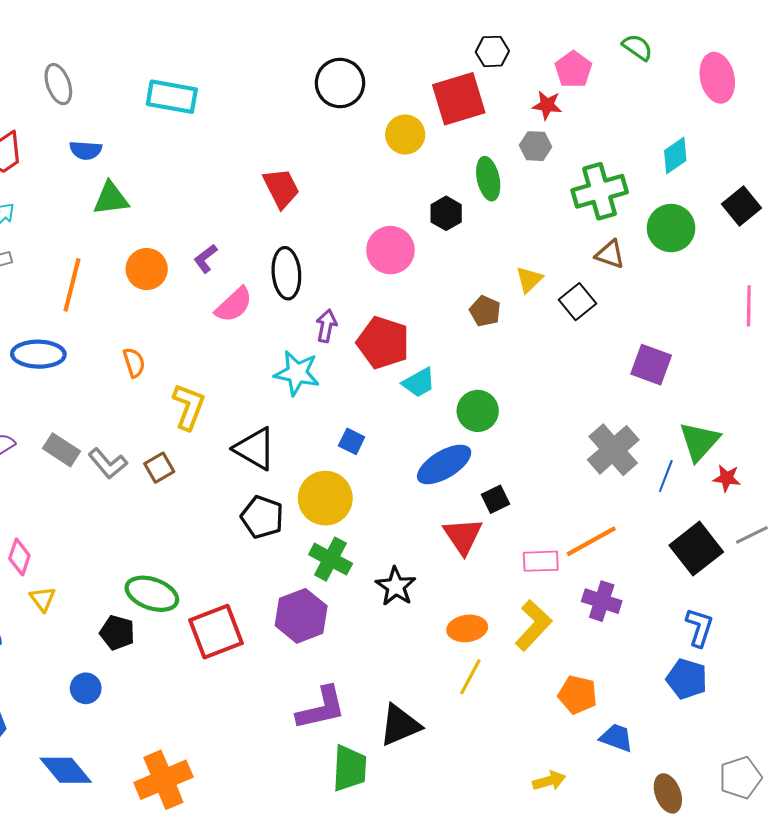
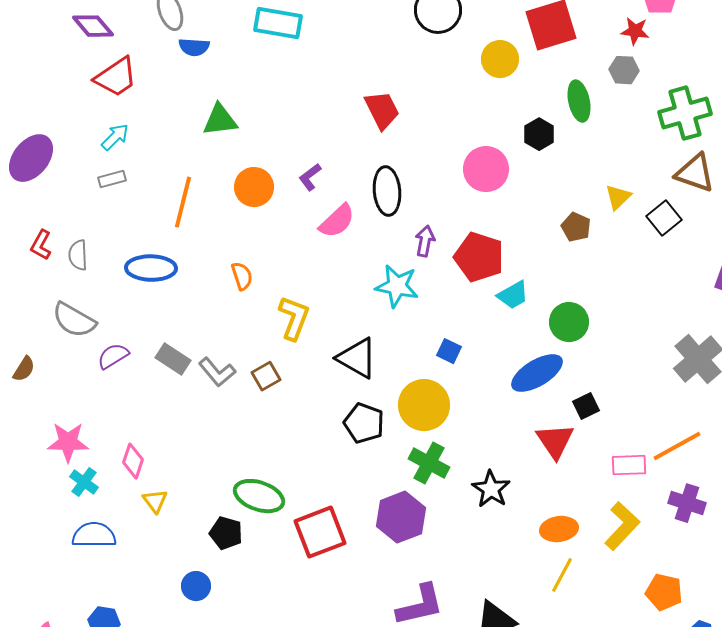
blue semicircle: (86, 150) -> (194, 47), moved
brown triangle: (610, 254) -> (695, 173), size x1.4

